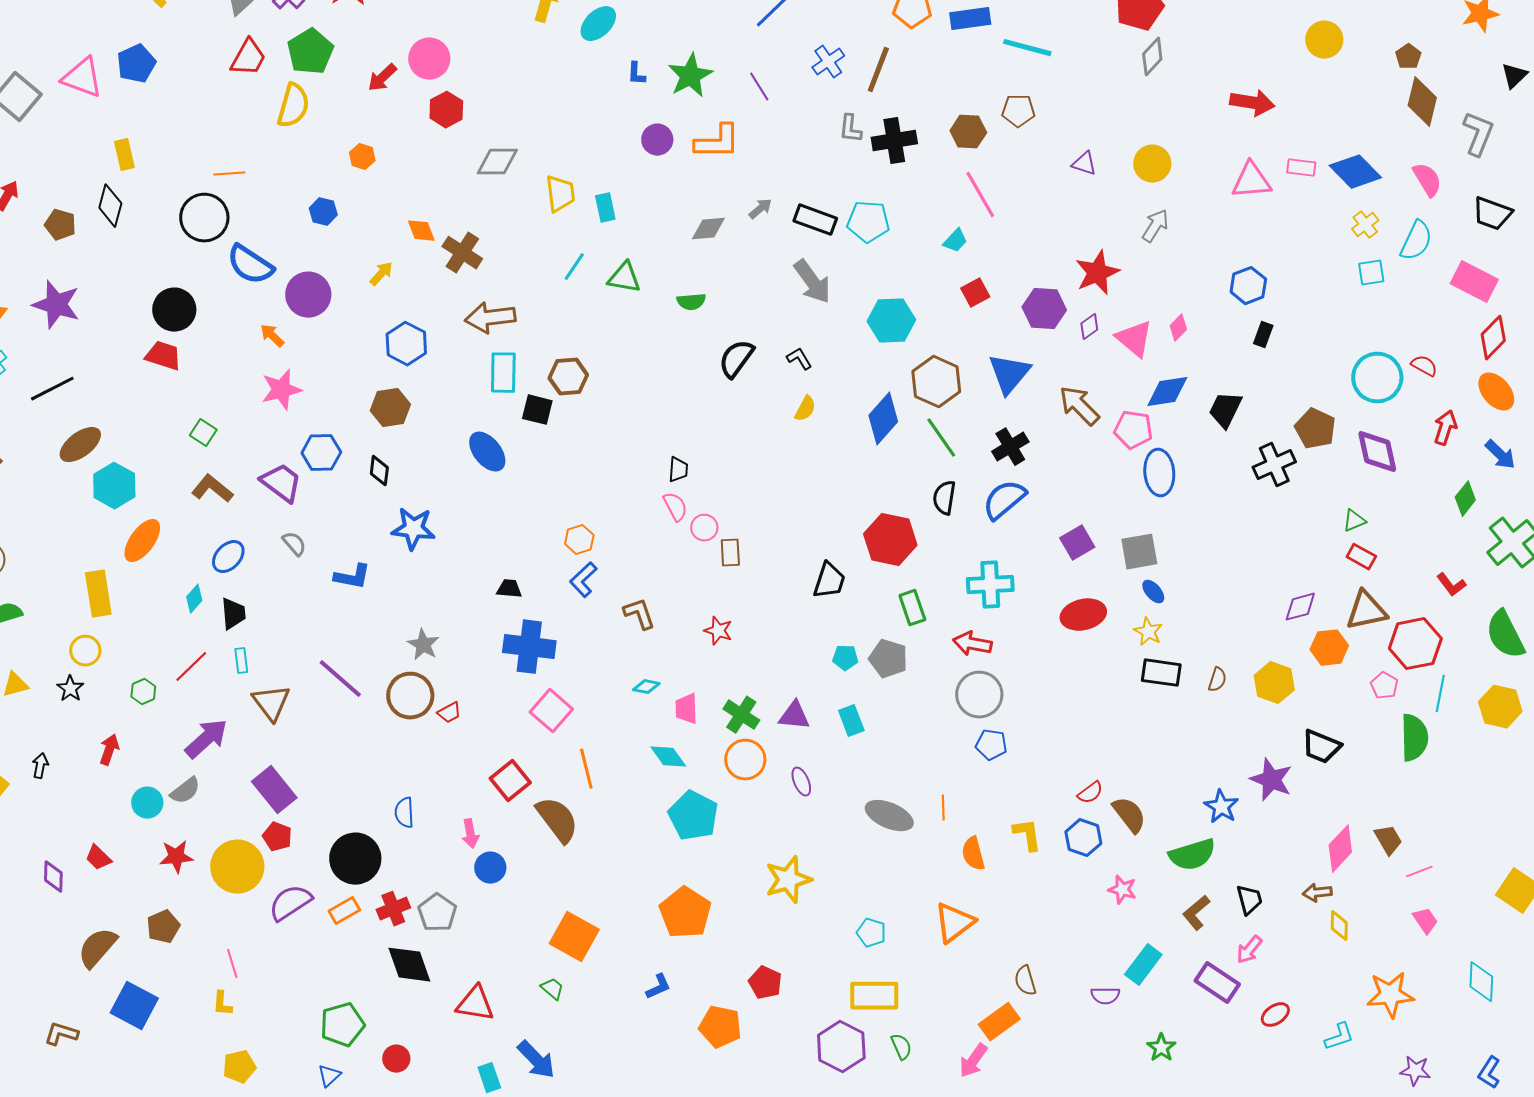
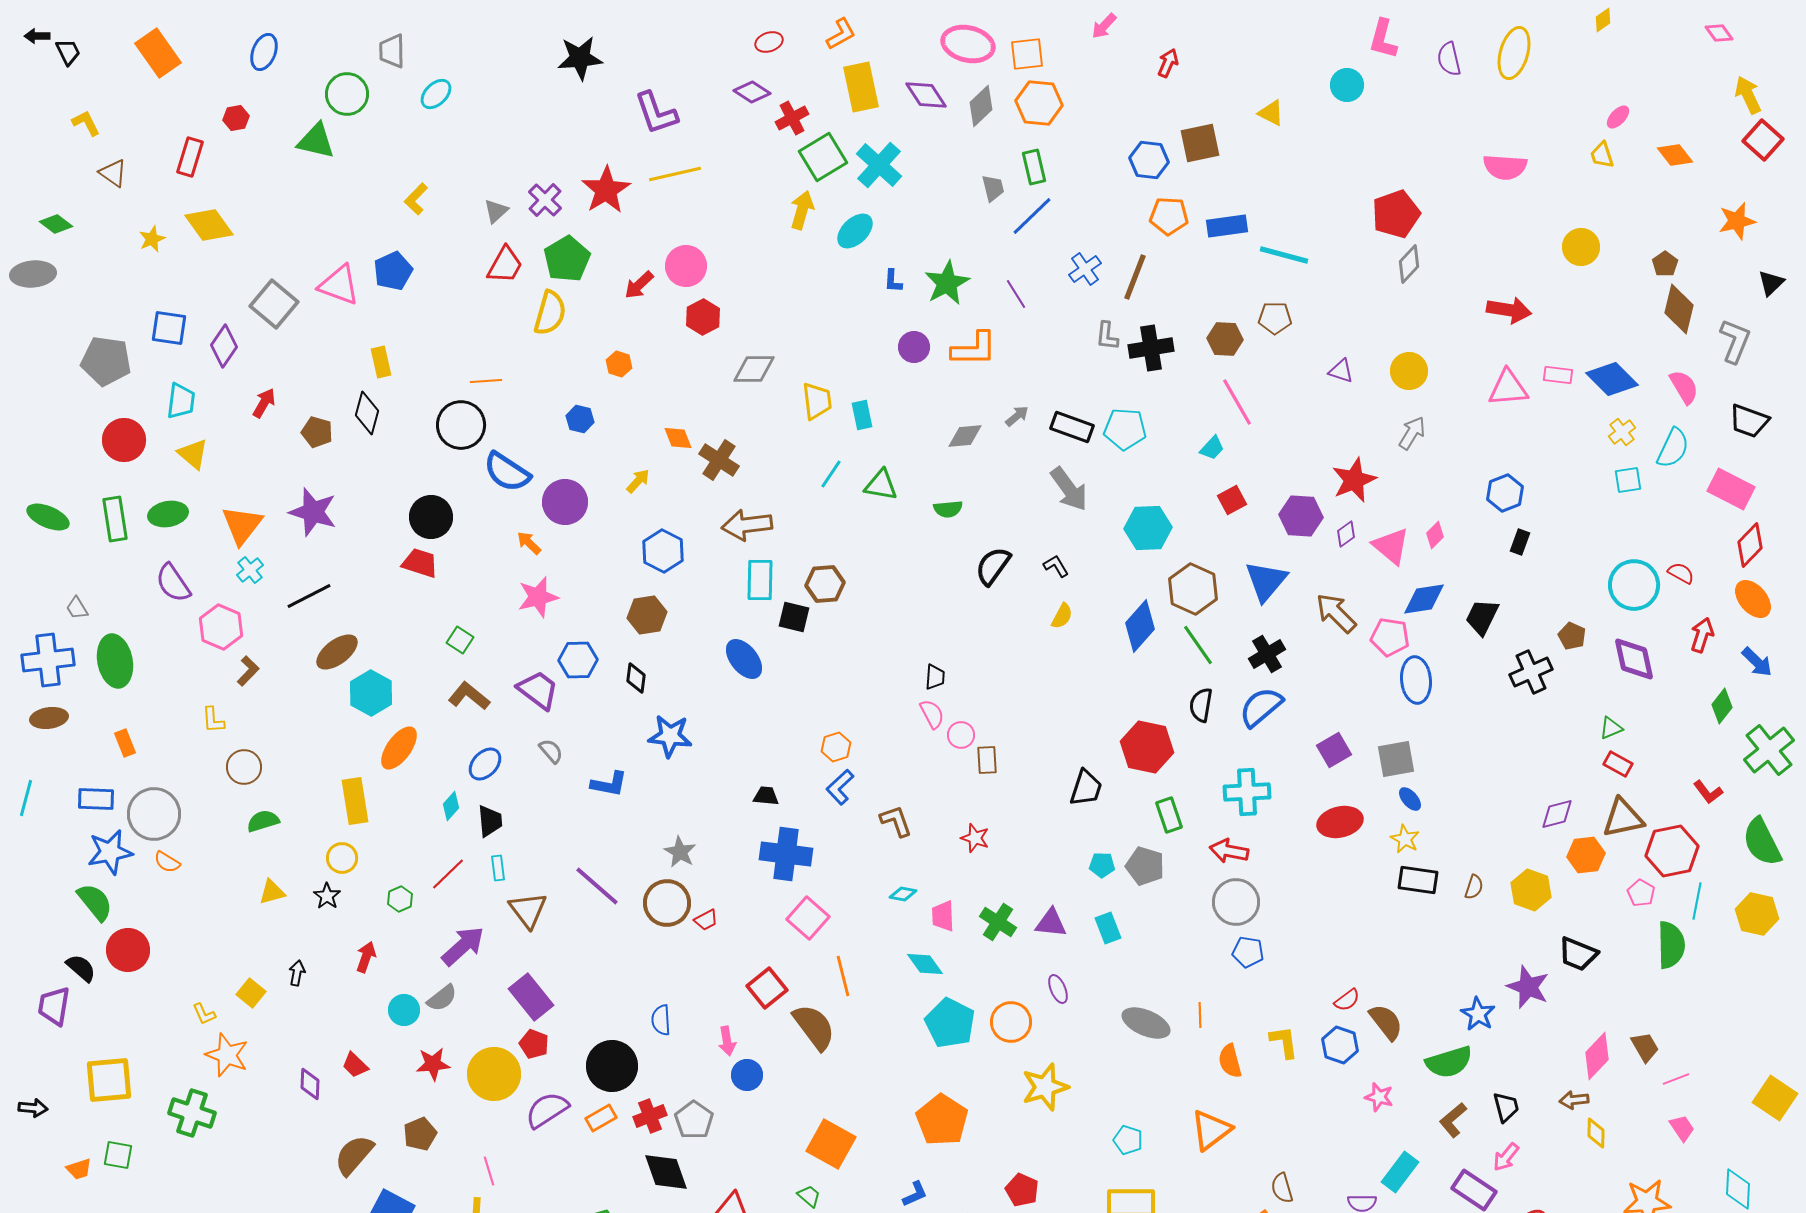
brown pentagon: (1315, 429) -> (1572, 636), size x0.7
orange circle: (745, 760) -> (1011, 1022), moved

